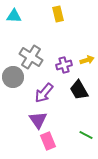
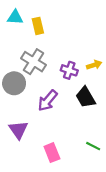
yellow rectangle: (58, 14) -> (38, 26), moved
purple cross: (64, 65) -> (69, 70), turned 35
purple triangle: (38, 120) -> (18, 130), moved

